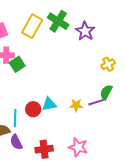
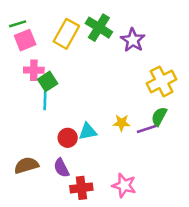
yellow cross: (108, 64) -> (162, 81), size x1.6
yellow star: (76, 105) -> (122, 123), moved
cyan line: (15, 118) -> (45, 99), moved
purple semicircle: (16, 142) -> (61, 168), moved

